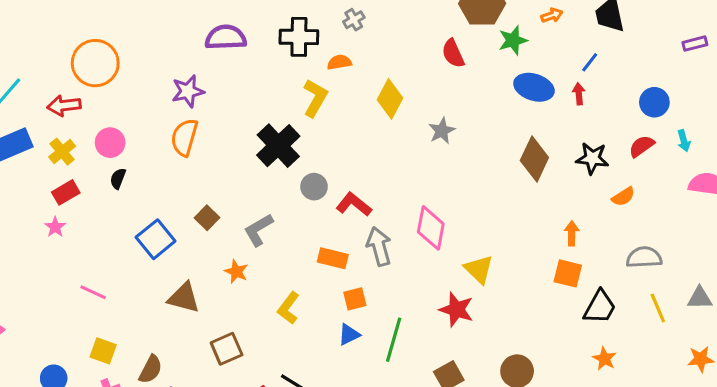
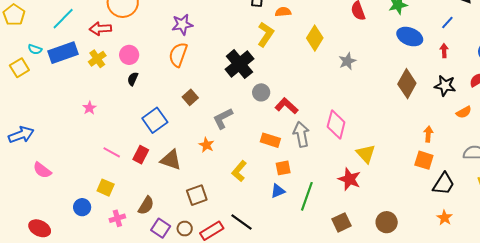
red arrow: (579, 94) -> (444, 51), moved
red rectangle: (66, 192) -> (141, 155), moved, turned -36
brown square: (207, 218) -> (190, 97), moved
yellow square: (103, 351) -> (106, 188), moved

